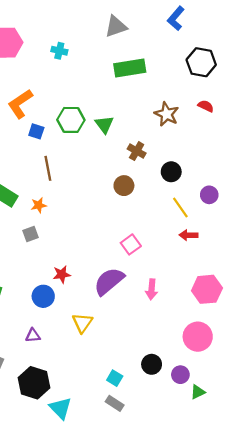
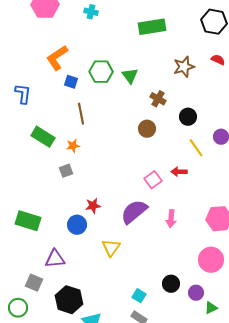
brown star: (167, 114) -> (184, 67), turned 30
red arrow: (188, 235) -> (179, 172), moved
purple triangle: (33, 335) -> (55, 259), moved, size x1.5

